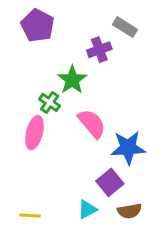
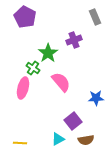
gray rectangle: (125, 27) -> (95, 17), moved, turned 35
purple cross: (99, 50) -> (74, 40), moved
blue star: (128, 148) -> (96, 98), moved, size x0.7

